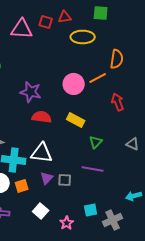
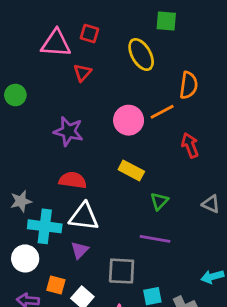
red triangle: (65, 17) -> (82, 73), moved, turned -40
yellow ellipse: (83, 37) -> (141, 54), turned 60
red semicircle: (42, 117) -> (73, 180), moved
purple triangle: (47, 178) -> (80, 250), moved
gray square: (65, 180) -> (122, 271), moved, size x1.5
orange square: (22, 186) -> (56, 285), moved, turned 32

